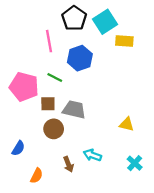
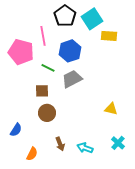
pink pentagon: (24, 87) -> (21, 52), moved
gray trapezoid: (74, 110) -> (72, 79), moved, turned -40
cyan arrow: (92, 155) -> (85, 148), moved

